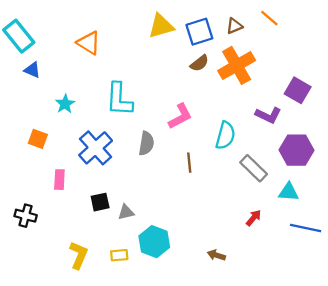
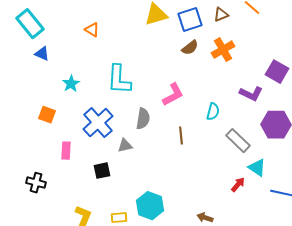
orange triangle: (89, 43) -> (92, 30), size x0.7
orange cross: (237, 65) -> (223, 50), size x0.7
cyan semicircle: (225, 135) -> (213, 112), size x0.7
cyan triangle: (289, 192) -> (257, 168), moved, turned 30
gray triangle: (126, 212) -> (125, 146), moved

